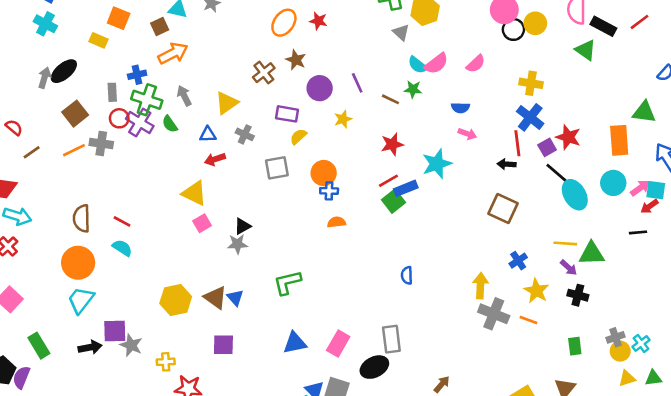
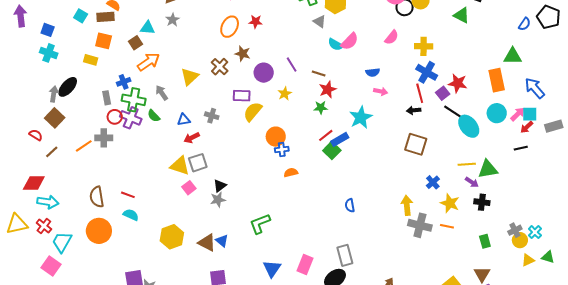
pink semicircle: (476, 64) -> (392, 37), moved
green star: (413, 89) -> (321, 107), moved
yellow triangle: (227, 103) -> (190, 77), moved
brown square: (75, 114) -> (55, 118), moved
yellow semicircle: (298, 137) -> (253, 112), size x1.5
red star: (392, 144) -> (328, 89), moved
gray square: (277, 168) -> (198, 163), moved
cyan trapezoid: (81, 300) -> (62, 242), moved
yellow hexagon: (176, 300) -> (172, 237), moved
blue triangle: (295, 343) -> (272, 269), turned -36
green triangle: (653, 378) -> (548, 257), turned 32

